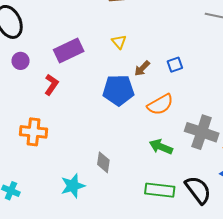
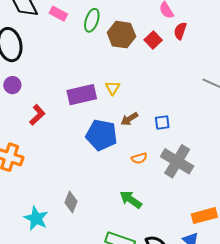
purple rectangle: (69, 50) -> (82, 95), moved
orange semicircle: (160, 105) -> (139, 158), size x0.6
gray cross: (202, 132) -> (177, 161), moved
cyan star: (73, 186) -> (36, 218), turned 30

